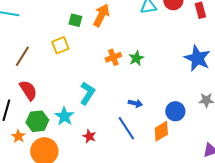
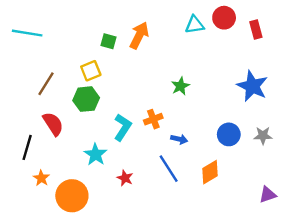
orange cross: (113, 57) -> (153, 119), moved
blue circle: (175, 111) -> (229, 134), moved
green hexagon: (37, 121) -> (86, 99), moved

